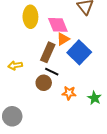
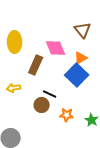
yellow ellipse: (30, 17) -> (15, 42), moved
orange triangle: (63, 39) -> (81, 58), moved
brown rectangle: (48, 52) -> (36, 65), moved

